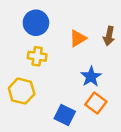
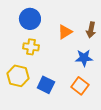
blue star: (91, 77) -> (84, 58), moved, turned 30
blue square: (65, 115) -> (46, 85), moved

